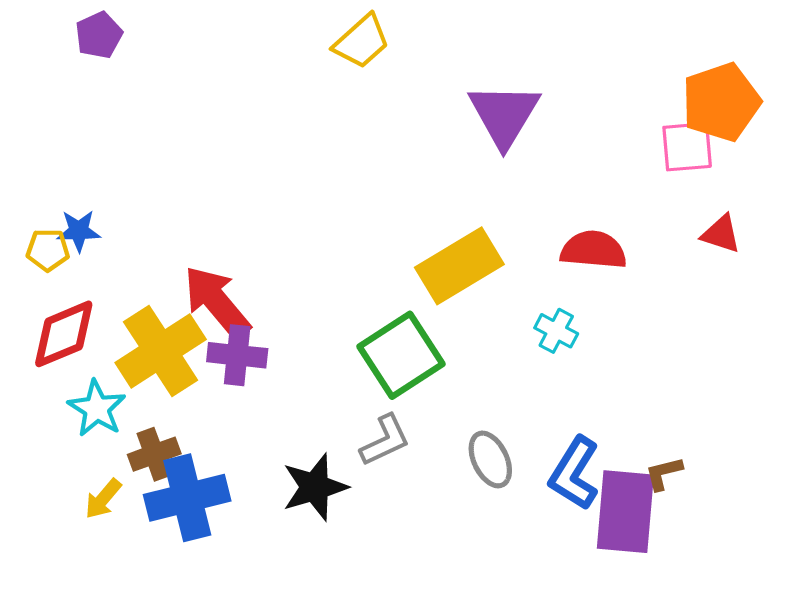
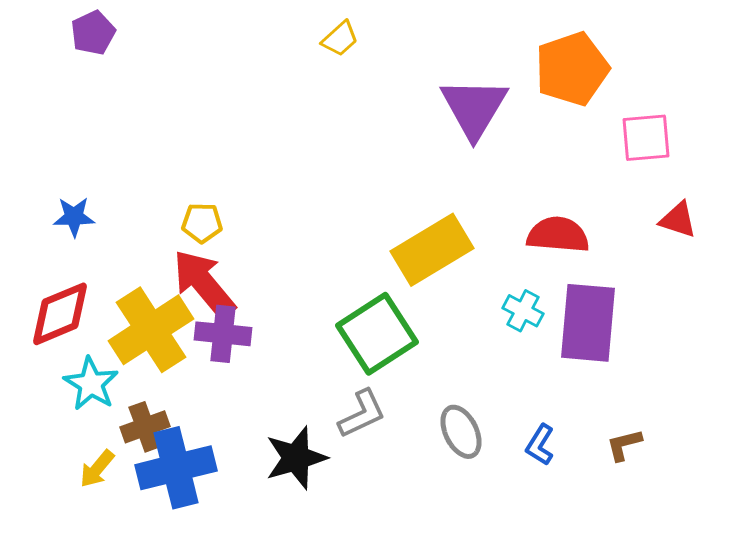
yellow trapezoid: (362, 41) -> (340, 39), size x0.7
orange pentagon: (721, 102) -> (572, 69), moved
yellow pentagon: (48, 250) -> (202, 223), moved
blue L-shape: (574, 473) -> (540, 445), size x0.6
purple rectangle: (625, 512) -> (588, 323), moved

